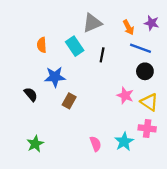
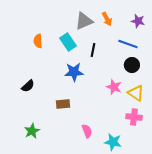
orange arrow: (128, 27) -> (107, 19), moved
blue star: (55, 77) -> (74, 72), moved
black semicircle: (31, 94) -> (28, 86), turned 88
brown rectangle: (69, 101) -> (63, 104), moved, turned 56
cyan star: (124, 142) -> (113, 142), moved, turned -30

